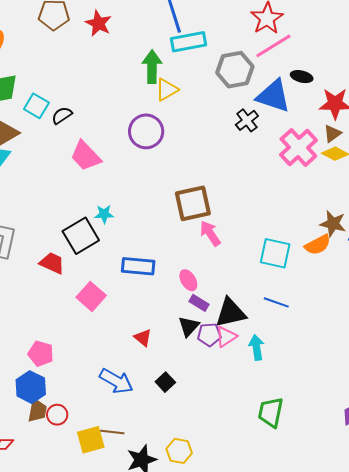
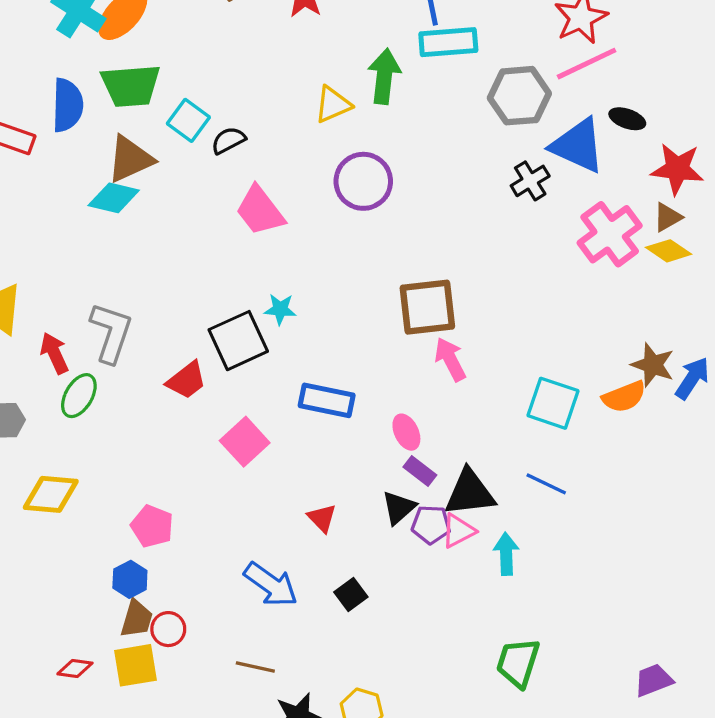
yellow triangle: (167, 90) -> (333, 105), moved
red trapezoid: (52, 263) -> (187, 380), turned 112
blue hexagon: (31, 387) -> (130, 579), size x0.7
yellow square: (91, 440) -> (136, 665), moved

